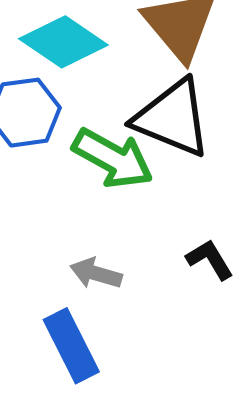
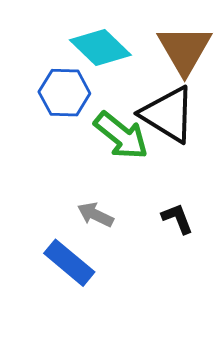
blue rectangle: (71, 346) -> (69, 263), turned -33

